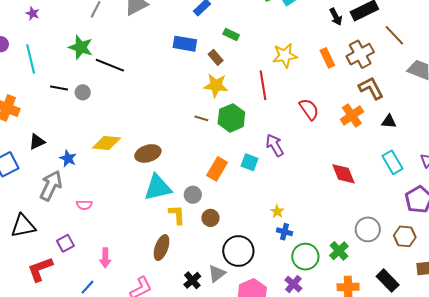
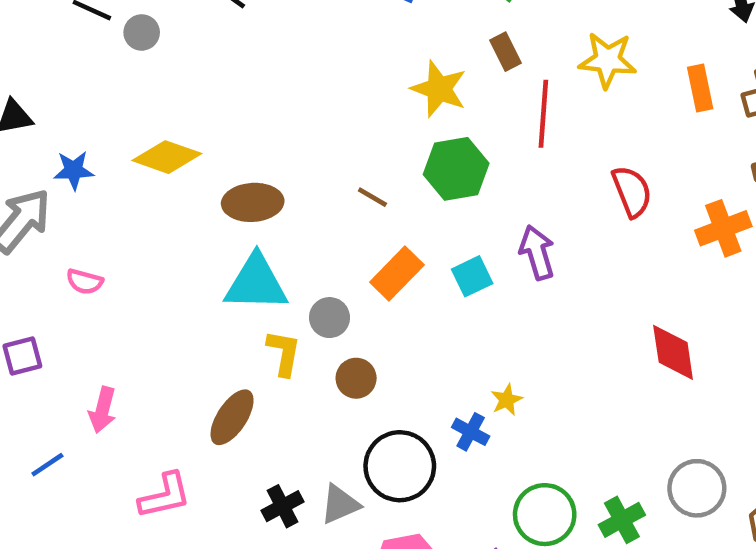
brown rectangle: (216, 57) -> (506, 52), moved
brown line: (201, 118) -> (372, 197), moved
blue star: (68, 158) -> (74, 170), turned 30
cyan square: (250, 162) -> (472, 276), turned 30
blue cross: (284, 232) -> (471, 432), moved

